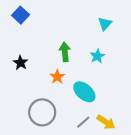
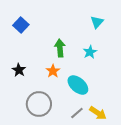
blue square: (21, 15) -> (21, 25), moved
black star: (21, 63) -> (19, 70), moved

